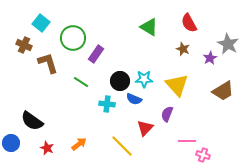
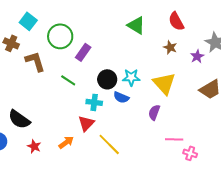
red triangle: (145, 128) -> (86, 123), moved

